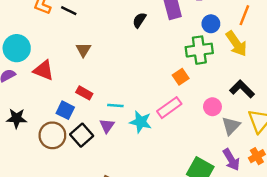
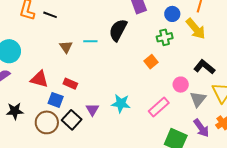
black semicircle: (139, 20) -> (118, 30), moved, size x1.6
green cross: (199, 50) -> (165, 37), size x0.7
red triangle: (43, 70) -> (39, 79), moved
cyan line: (115, 105) -> (90, 41), moved
pink rectangle: (169, 108) -> (159, 107), moved

